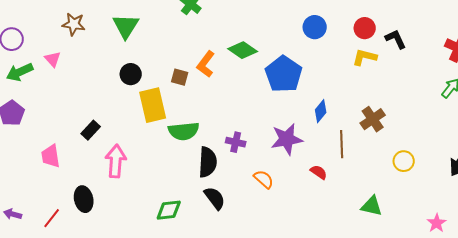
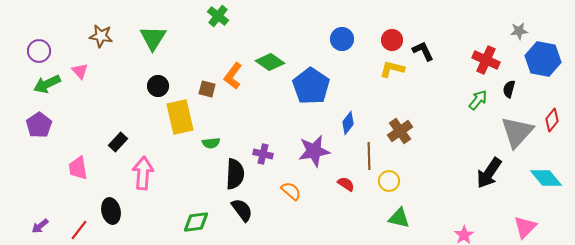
green semicircle: (184, 131) -> (211, 143), size x0.6
yellow circle: (404, 161) -> (389, 181), moved
purple arrow: (13, 214) -> (40, 226), turned -54

